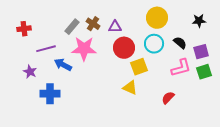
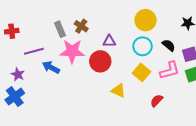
gray rectangle: (72, 27) -> (60, 29), turned -63
purple triangle: (115, 27) -> (109, 41), moved
red circle: (124, 48) -> (100, 61), moved
yellow square: (139, 67) -> (142, 72), moved, turned -30
blue cross: (50, 94) -> (15, 97), moved, turned -36

